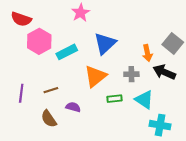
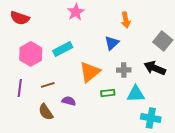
pink hexagon: (39, 41) -> (31, 54), moved
blue triangle: (105, 43) -> (112, 43), moved, size x0.7
orange arrow: (147, 53) -> (126, 20), moved
cyan triangle: (144, 100) -> (136, 94), turned -36

